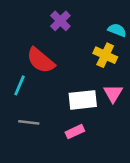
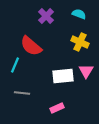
cyan semicircle: (117, 30) -> (79, 14), moved
pink rectangle: (75, 132) -> (57, 108), moved

